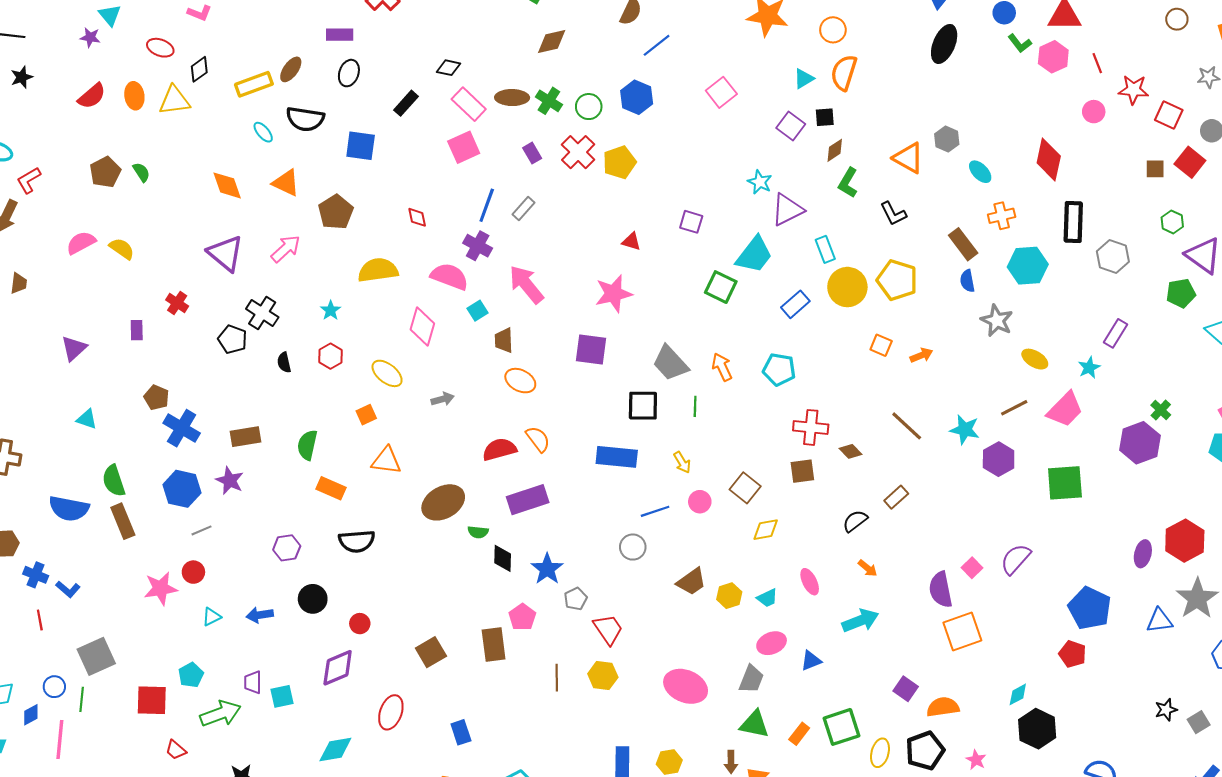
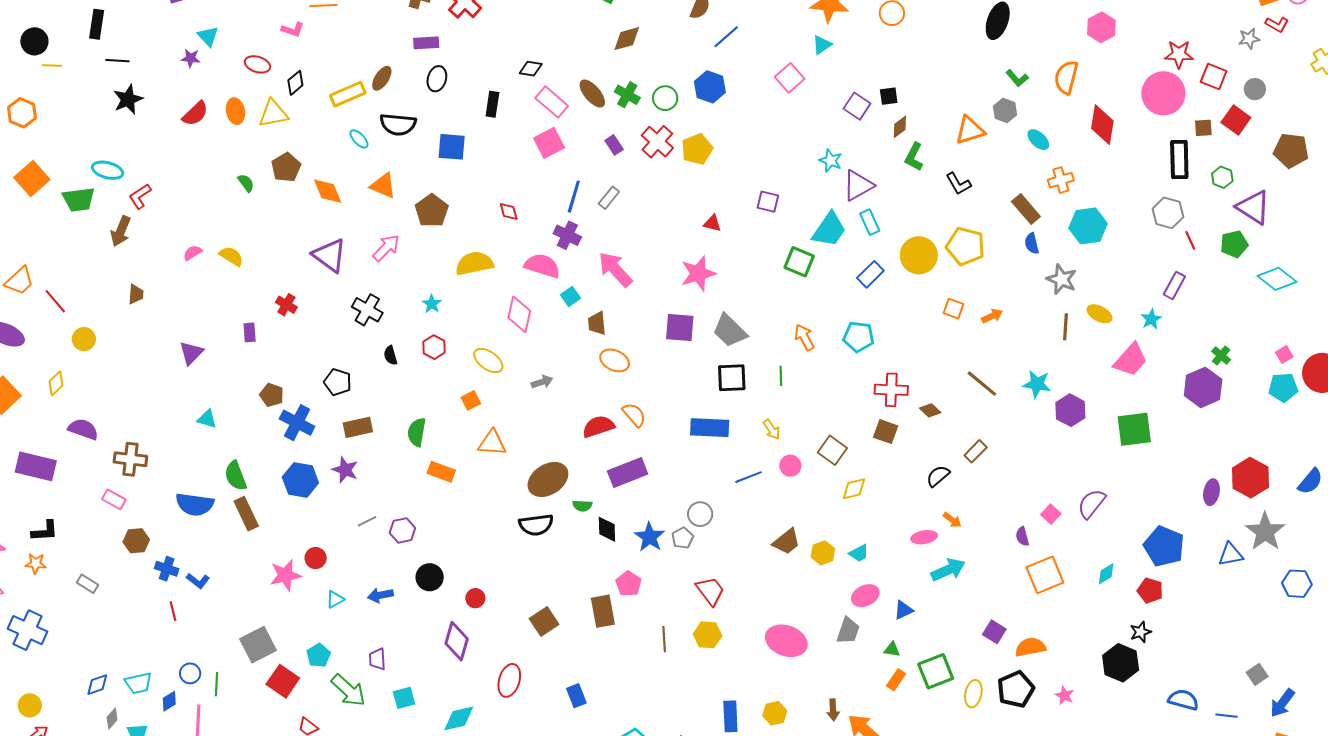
green L-shape: (1020, 43) -> (1017, 78), moved
red line: (1097, 63) -> (1190, 240), moved
orange semicircle: (844, 73) -> (1066, 77), moved
black star: (22, 77) -> (128, 99), size x1.4
cyan triangle: (804, 79) -> (822, 45), moved
brown ellipse: (512, 98) -> (592, 94), turned 52
black rectangle: (406, 103) -> (492, 104), turned -30
pink circle: (1094, 112) -> (1163, 93), moved, size x2.0
orange triangle: (908, 158) -> (970, 130), turned -44
brown pentagon: (105, 172) -> (286, 167), moved
black rectangle: (1073, 222) -> (1179, 159), moved
pink semicircle: (81, 243) -> (193, 253), size x0.7
cyan rectangle: (825, 249) -> (870, 222), moved
black pentagon: (232, 339) -> (338, 382), moved
gray trapezoid: (670, 363) -> (730, 331), moved
brown line: (1014, 408) -> (1066, 327), moved, turned -56
brown square: (802, 471) -> (886, 432), turned 30
gray line: (201, 530) -> (367, 521), moved
black semicircle: (357, 541) -> (536, 525), moved
gray circle: (633, 547) -> (700, 514), moved
pink ellipse: (810, 582) -> (924, 537), moved, turned -70
purple semicircle: (941, 590) -> (1022, 536), size x0.6
gray pentagon: (576, 599) -> (683, 538), moved
gray square: (96, 656) -> (258, 645), moved
purple diamond: (338, 668) -> (457, 641), turned -48
cyan diamond: (1018, 694) -> (1106, 574), moved
cyan square: (282, 696) -> (404, 698), moved
red square: (152, 700) -> (283, 681), turned 36
black star: (1166, 710) -> (1141, 632), moved
green arrow: (220, 714) -> (348, 690), turned 66
gray square: (1199, 722) -> (1257, 674), moved
green triangle: (755, 724) -> (892, 649), moved, size x0.6

